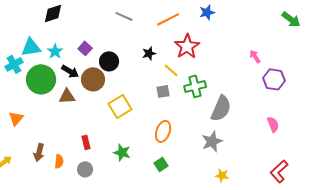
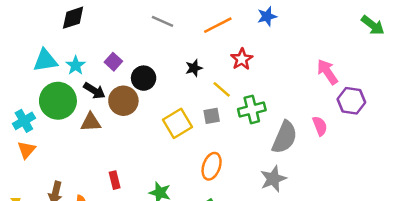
red star: (187, 46) -> (242, 59), size x0.7
pink arrow: (255, 56) -> (327, 72), size x1.5
cyan cross: (14, 64) -> (24, 121), moved
yellow square: (120, 106) -> (178, 123), moved
pink semicircle: (273, 124) -> (320, 126), moved

